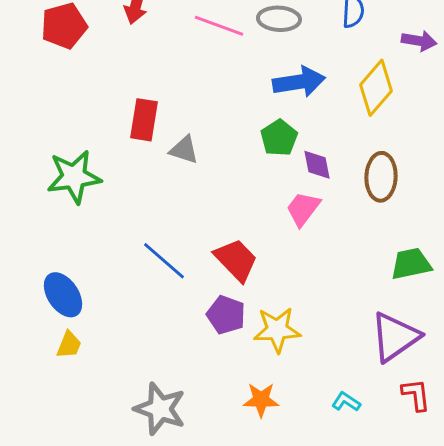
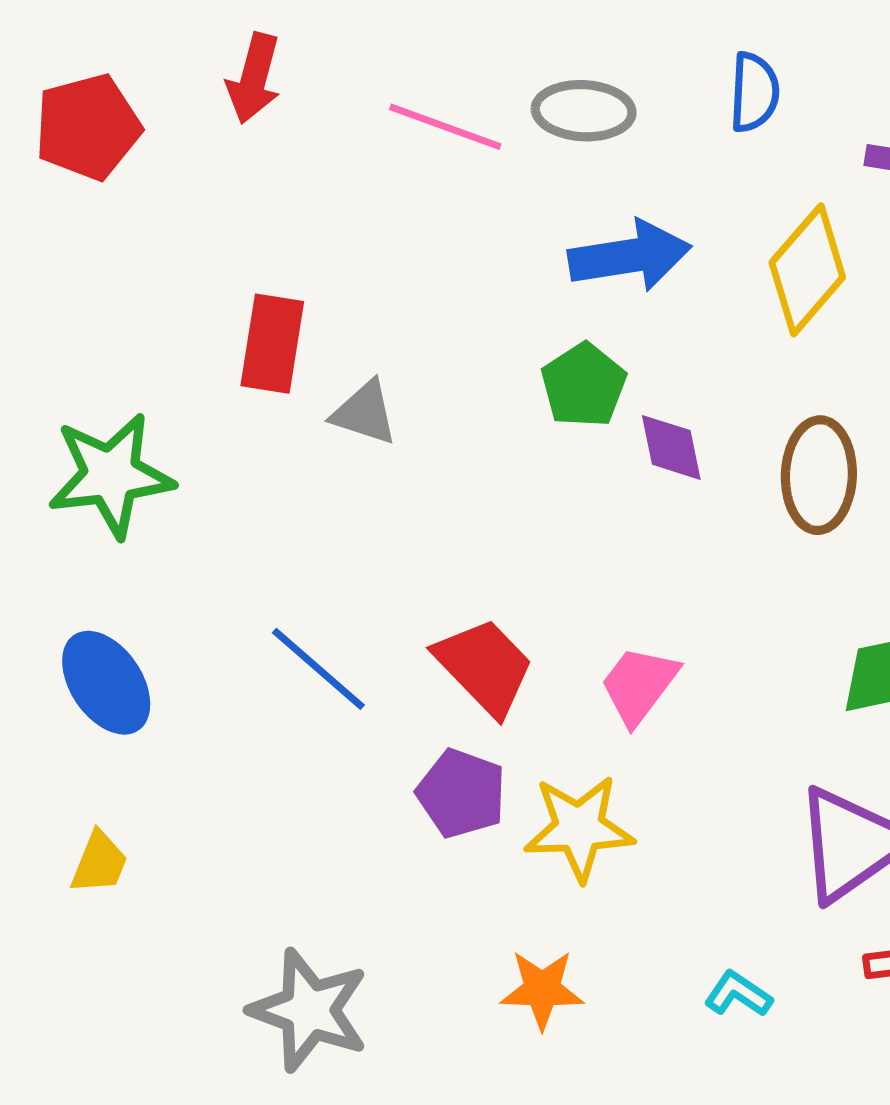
pink trapezoid: (303, 209) -> (639, 685), moved
blue ellipse: (63, 295) -> (106, 683), moved

